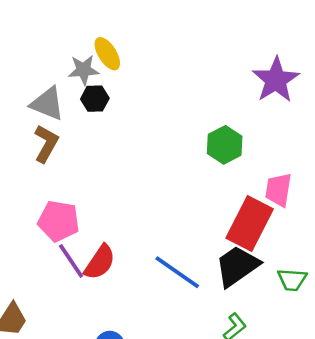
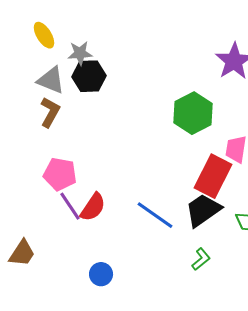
yellow ellipse: (107, 54) -> (44, 35), moved
black hexagon: (95, 99) -> (89, 76), size x1.5
green hexagon: (225, 145) -> (193, 113), size x1.4

